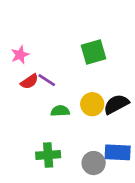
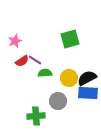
green semicircle: (60, 111) -> (45, 73), moved
blue rectangle: (118, 152) -> (88, 93), moved
gray circle: (94, 163) -> (58, 101), moved

